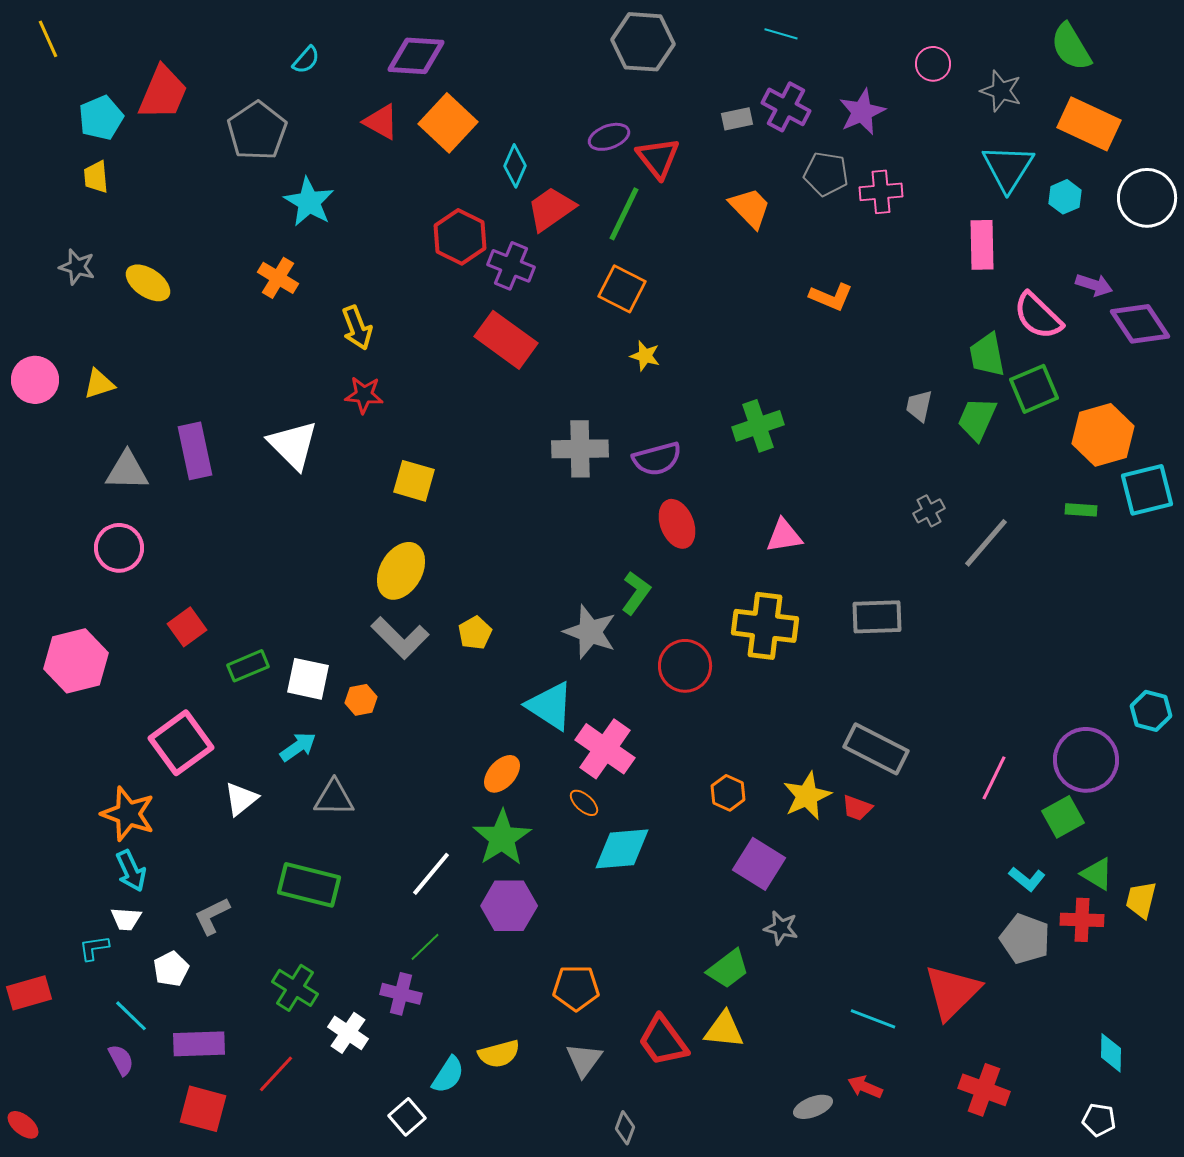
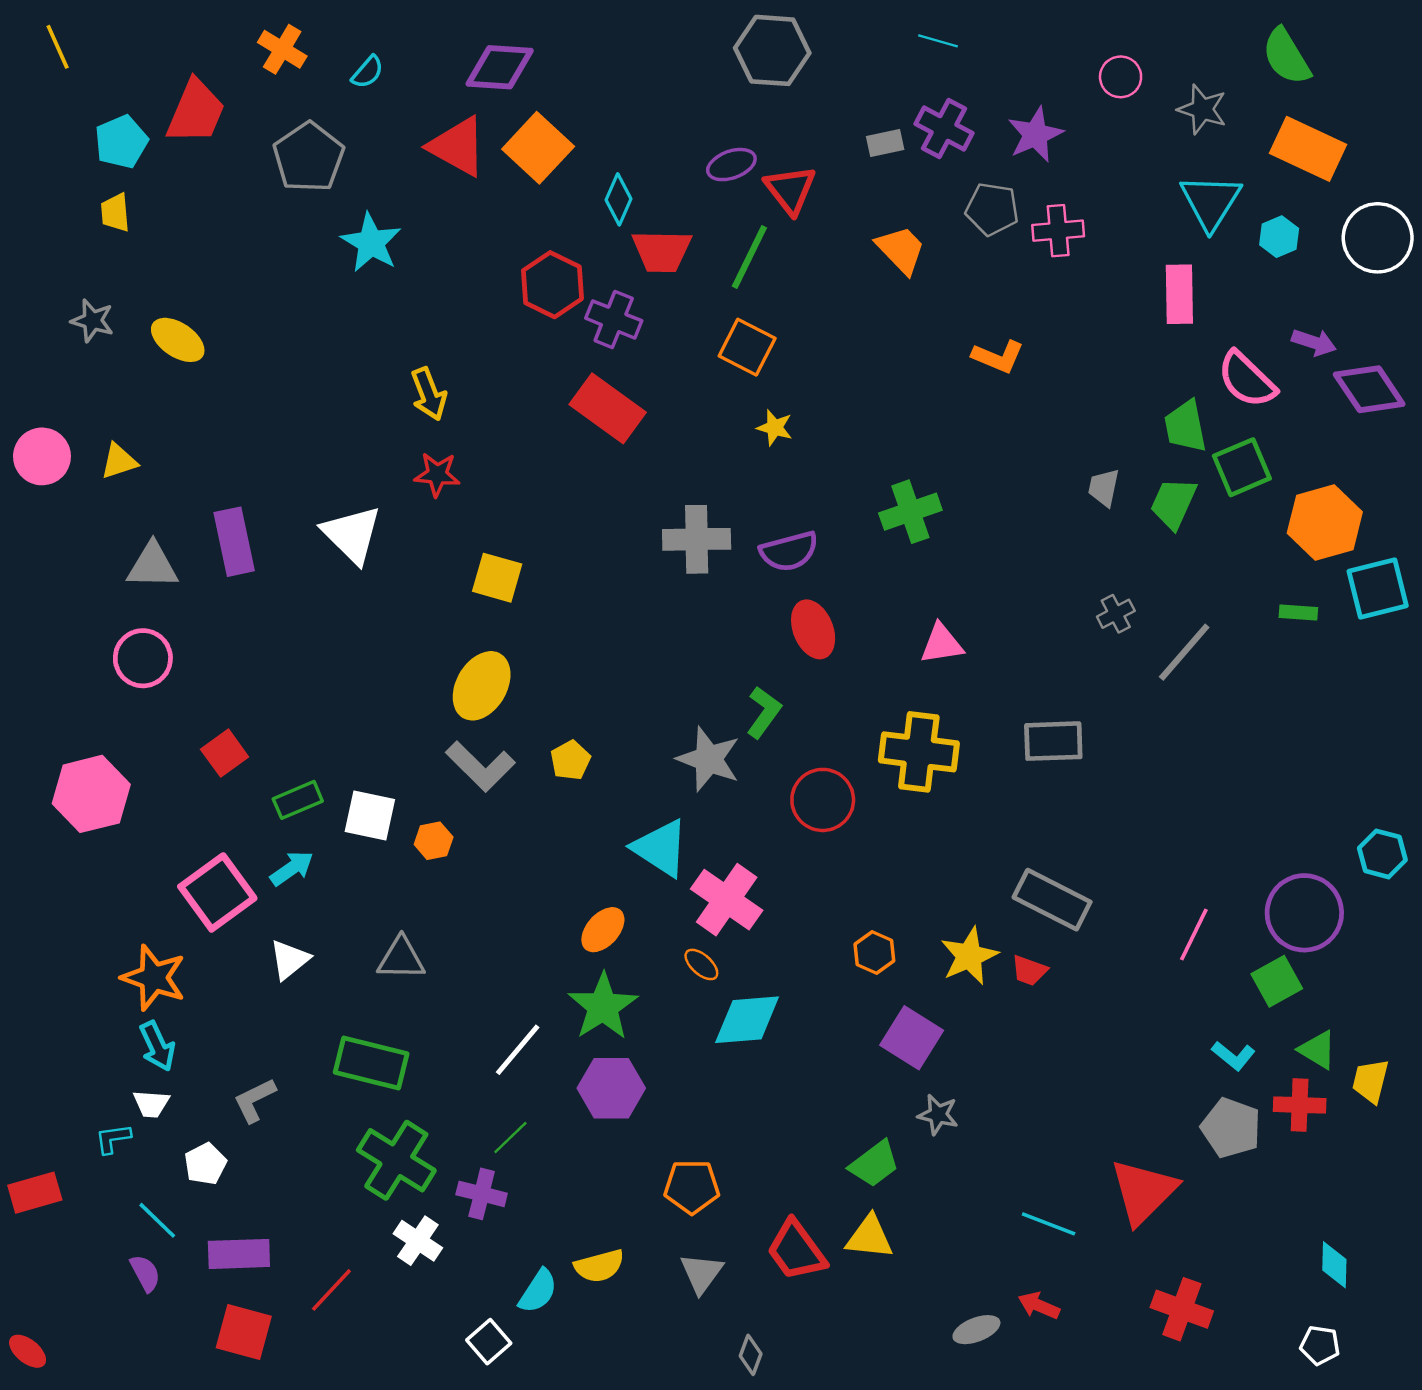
red triangle: (381, 122) -> (458, 147), size x1.4
red trapezoid: (551, 209) -> (662, 251), turned -144
orange cross: (278, 278) -> (282, 49), moved
cyan arrow: (298, 747) -> (292, 868), moved
green cross: (295, 988) -> (396, 1160), moved, size x1.4

